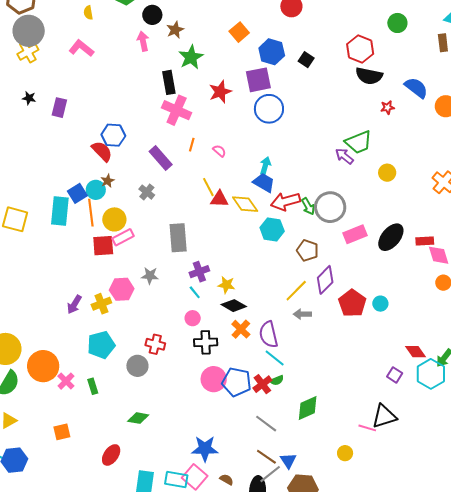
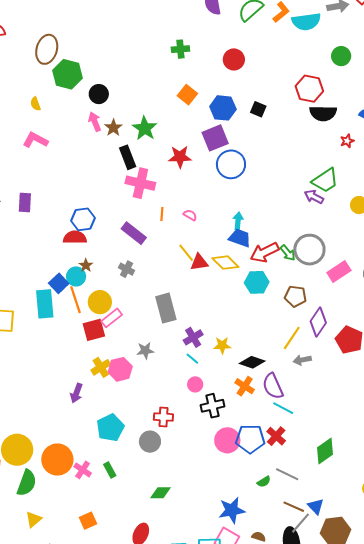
brown star: (175, 30) -> (113, 128), moved
red star: (220, 92) -> (180, 157), turned 30
red semicircle: (102, 151) -> (75, 237), turned -35
yellow cross: (101, 304) -> (101, 367), moved
black diamond: (234, 306) -> (252, 362), moved
green semicircle: (277, 380) -> (264, 482), moved

